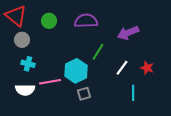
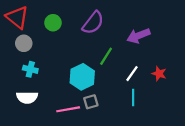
purple semicircle: (86, 21) -> (93, 23), turned 130
pink line: (50, 82) -> (68, 109), moved
cyan line: (133, 93) -> (133, 97), moved

